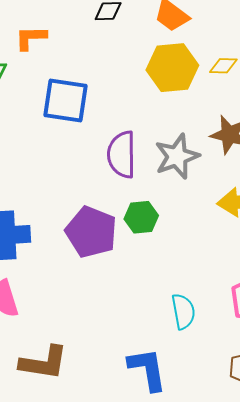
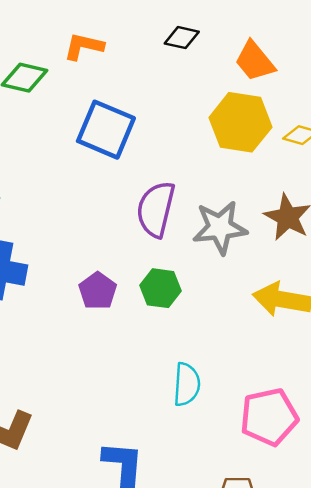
purple pentagon: (91, 232) -> (98, 291), size x0.6
cyan semicircle: (183, 311) -> (187, 384), moved

